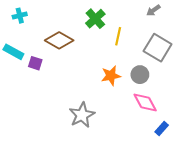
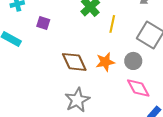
brown diamond: (59, 40) -> (74, 62), moved, turned 36
purple square: (35, 63) -> (43, 23), moved

